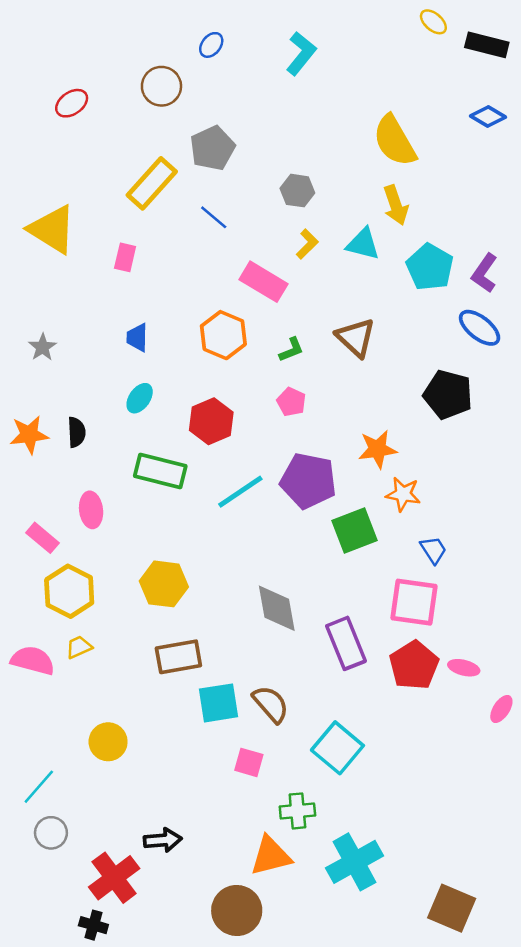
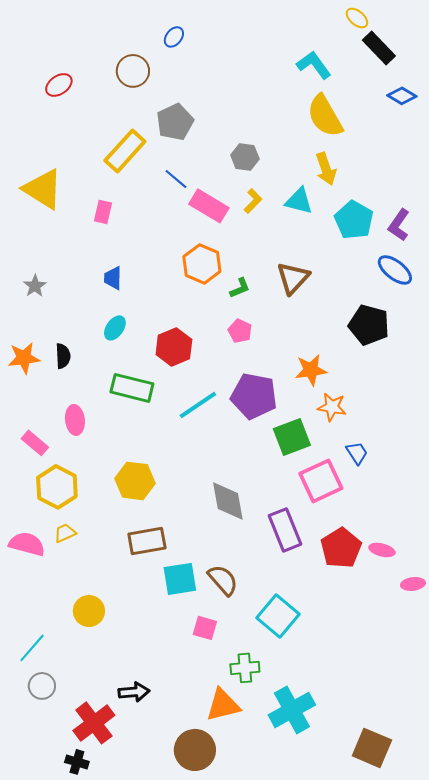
black rectangle: (487, 45) -> (379, 48), moved, turned 32
cyan L-shape: (301, 53) -> (314, 65), moved, turned -75
pink rectangle: (263, 282) -> (209, 206), moved
orange hexagon: (223, 335) -> (202, 264), moved
brown triangle: (356, 337) -> (293, 278), turned 30
pink square: (414, 602) -> (321, 481), moved, turned -33
pink ellipse: (501, 709) -> (413, 584), turned 50

